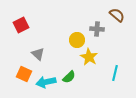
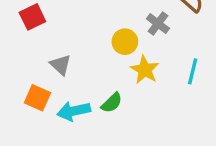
gray cross: (97, 29) -> (158, 24), turned 32
cyan line: (115, 73) -> (193, 71), moved

